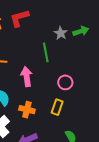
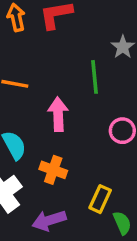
yellow rectangle: (57, 107) -> (100, 199), moved

